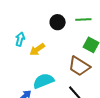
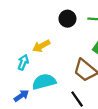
cyan arrow: (20, 39) -> (23, 62), moved

